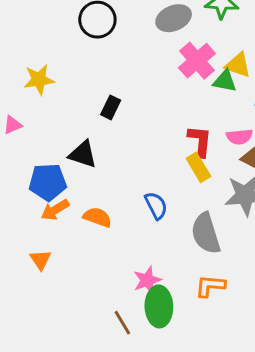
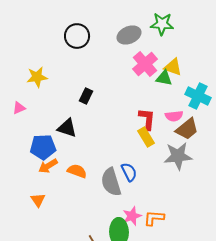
blue semicircle: (156, 205) -> (129, 172), moved
gray semicircle: (206, 233) -> (111, 182), moved
pink star: (147, 280) -> (132, 216), moved

